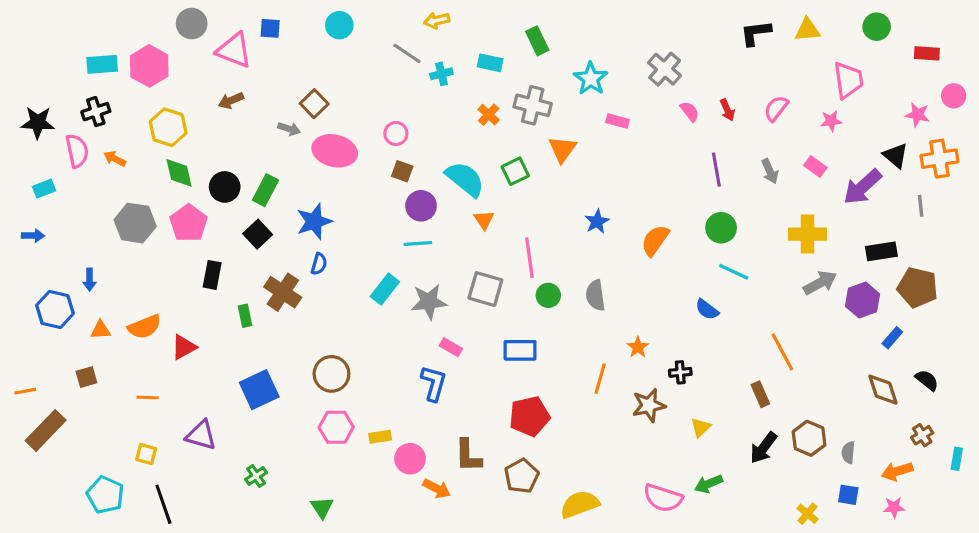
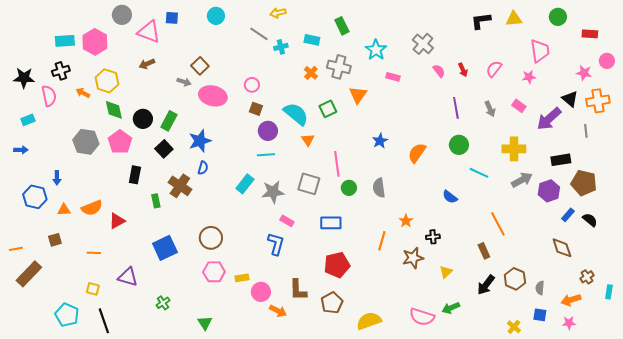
orange arrow: (115, 159) -> (83, 93), moved
cyan line: (734, 272) -> (479, 173), moved
black semicircle: (927, 380) -> (590, 220), moved

